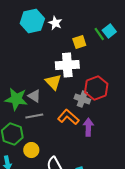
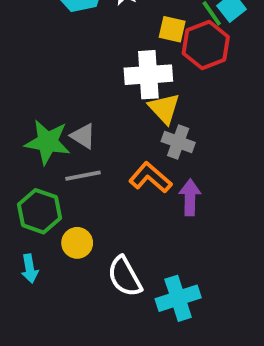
yellow square: (79, 42) -> (172, 29), turned 32
yellow triangle: (53, 82) -> (164, 108), moved
red hexagon: (96, 88) -> (206, 45), moved

